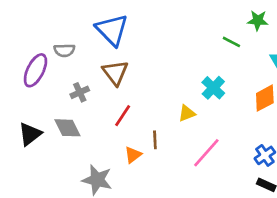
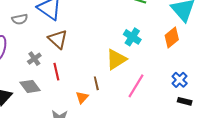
gray semicircle: (64, 50) -> (20, 19), moved
yellow triangle: (187, 113) -> (116, 59), size x1.6
red line: (123, 116) -> (56, 72), moved, turned -36

